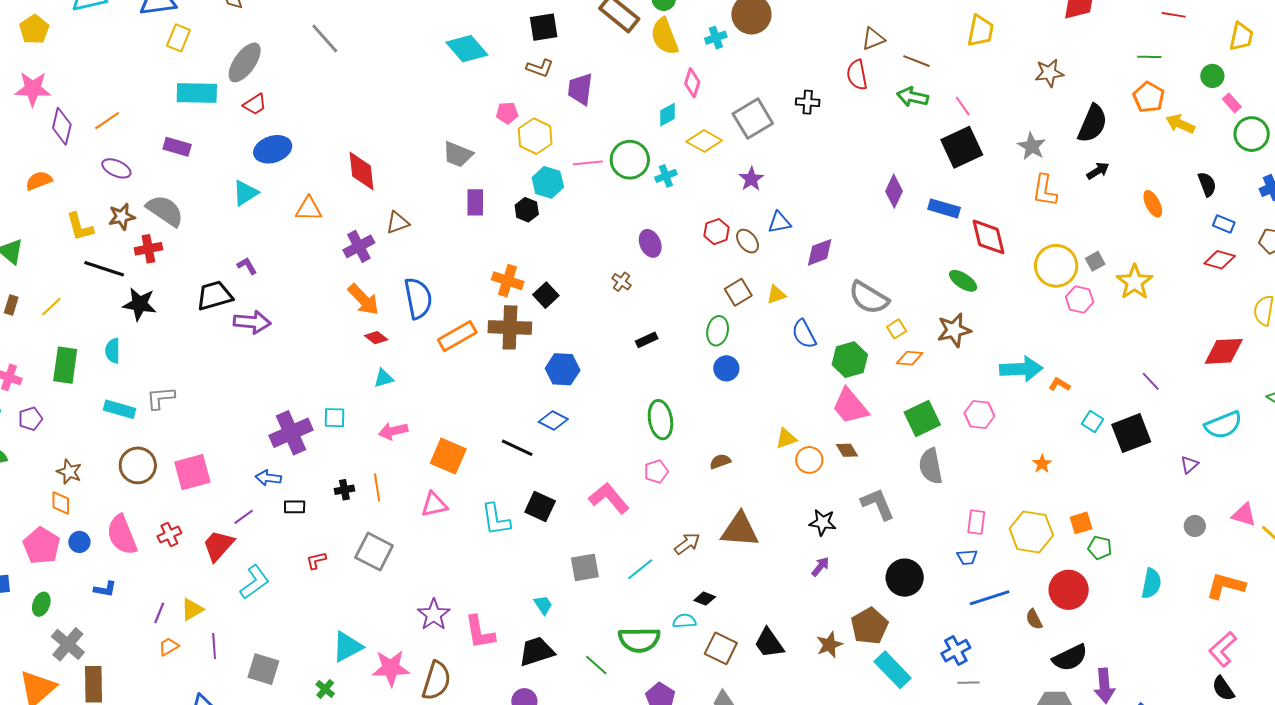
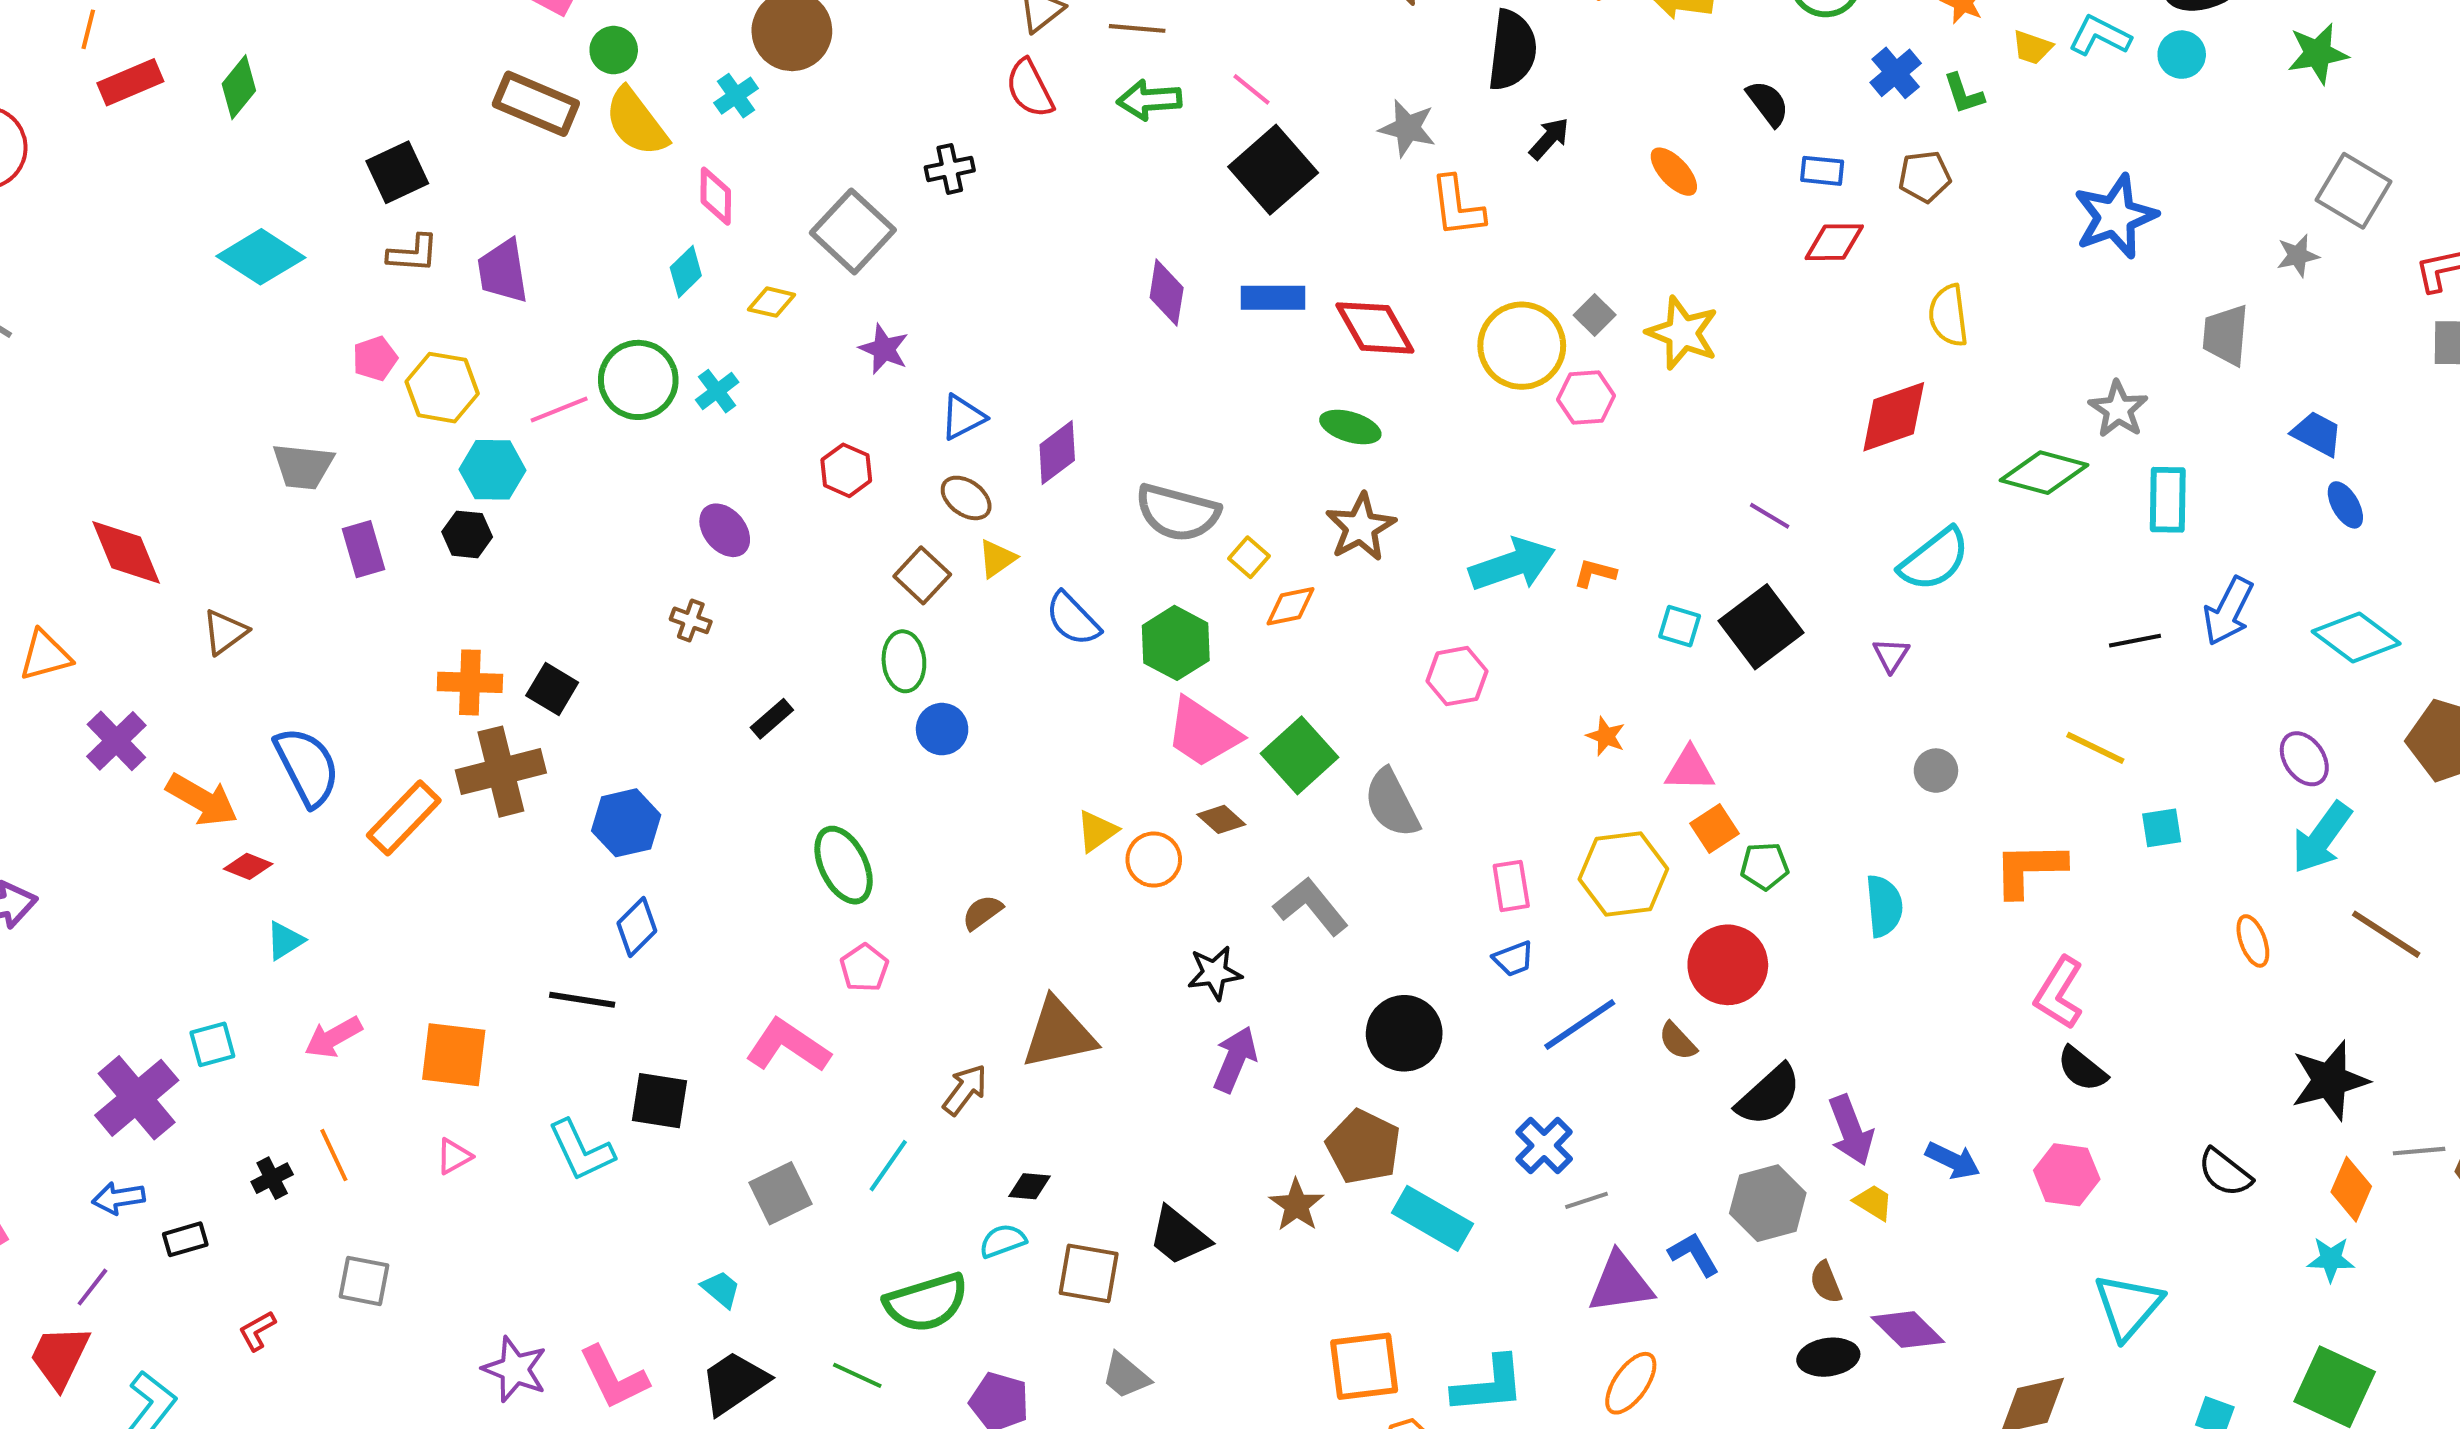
yellow diamond: (704, 141) -> (772, 302), size x0.7
brown ellipse: (747, 241) -> (966, 498), moved
purple cross: (359, 246) -> (116, 741), moved
green square: (922, 418) -> (1300, 755), moved
blue diamond: (553, 421) -> (637, 927), turned -56
pink triangle: (434, 505) -> (454, 1156), size x0.7
pink triangle: (1244, 515) -> (1690, 769), moved
gray square: (374, 552) -> (364, 1281), size x0.7
purple arrow: (820, 567) -> (1235, 1059), size x1.5

